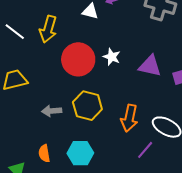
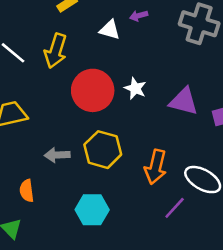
orange semicircle: (44, 153) -> (27, 191), moved

